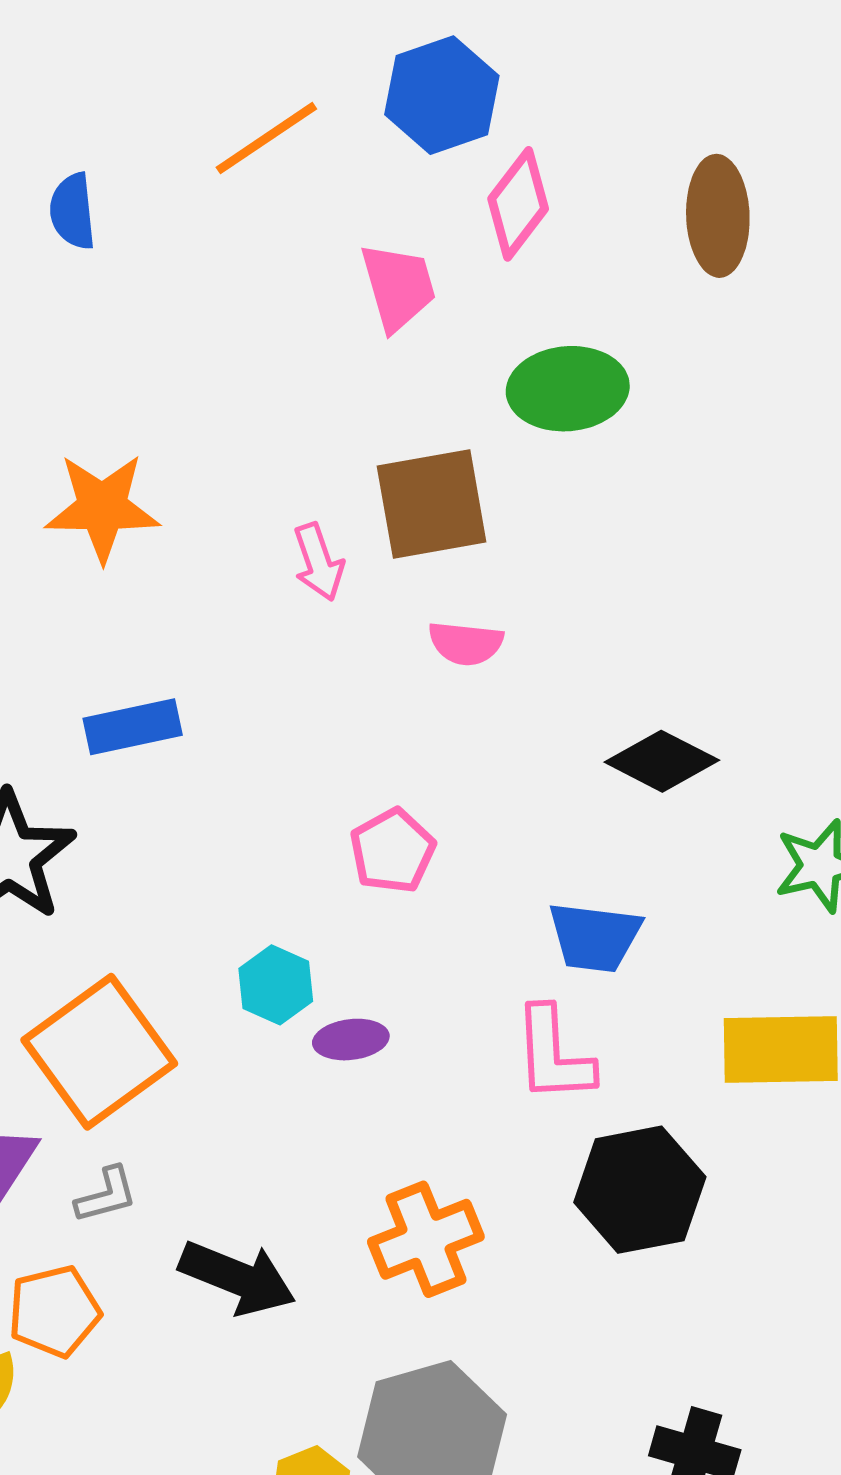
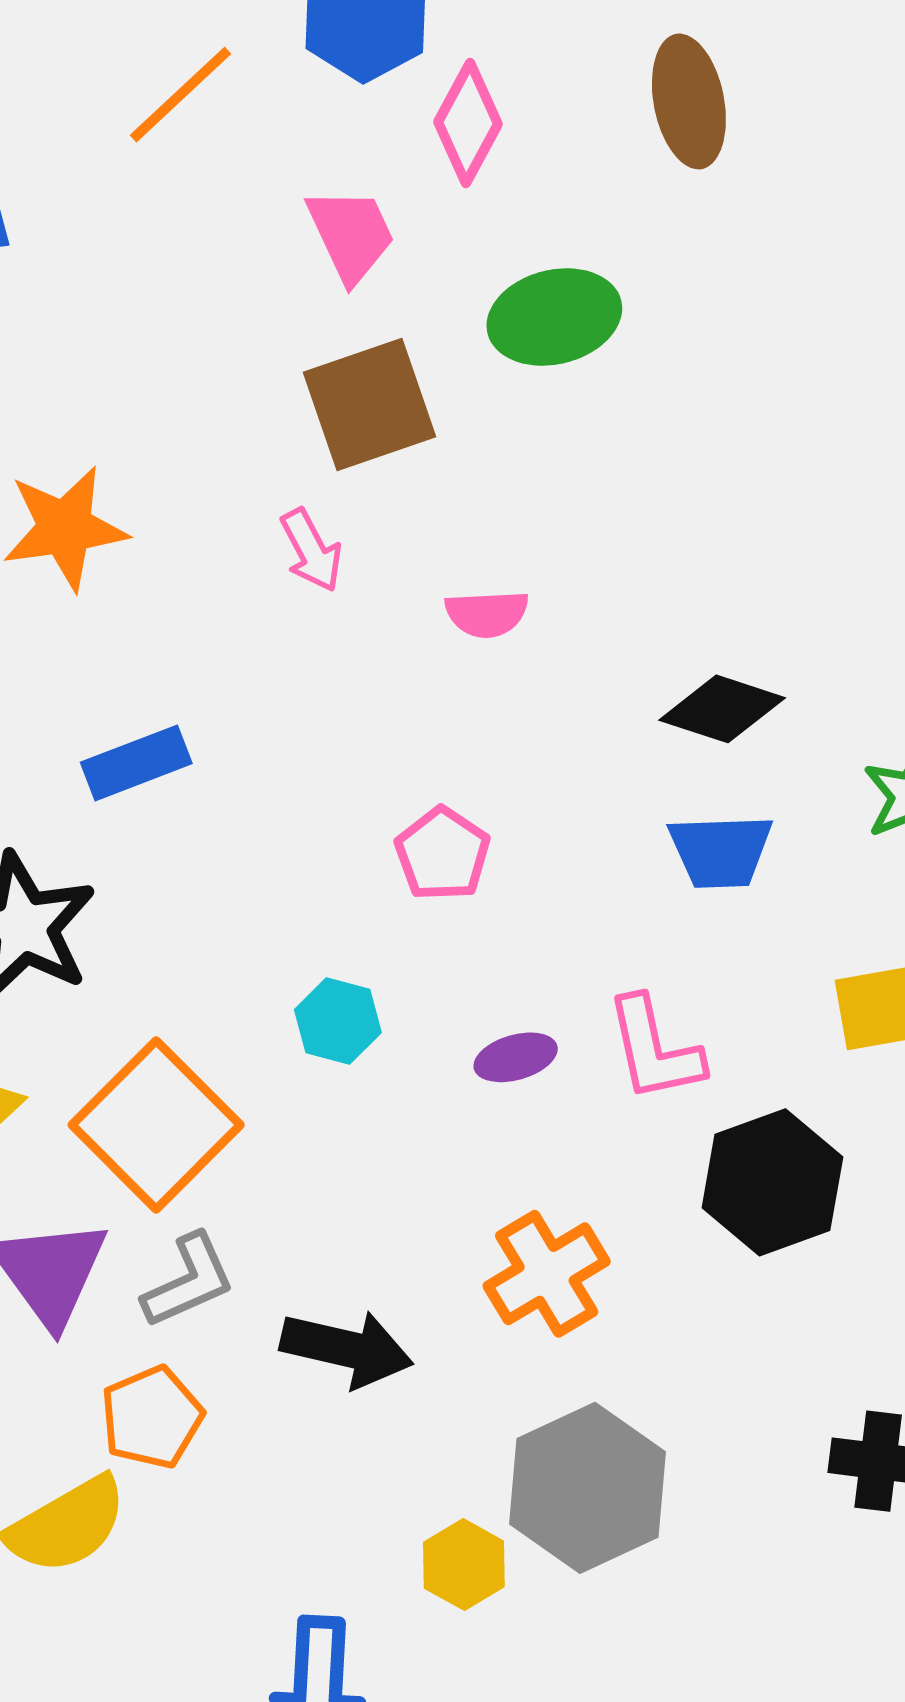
brown square: (432, 504) -> (369, 405), moved
blue trapezoid: (595, 937) -> (721, 851), moved
purple ellipse: (351, 1040) -> (516, 1057), moved
gray L-shape: (106, 1195) -> (189, 1281), size x1.4

